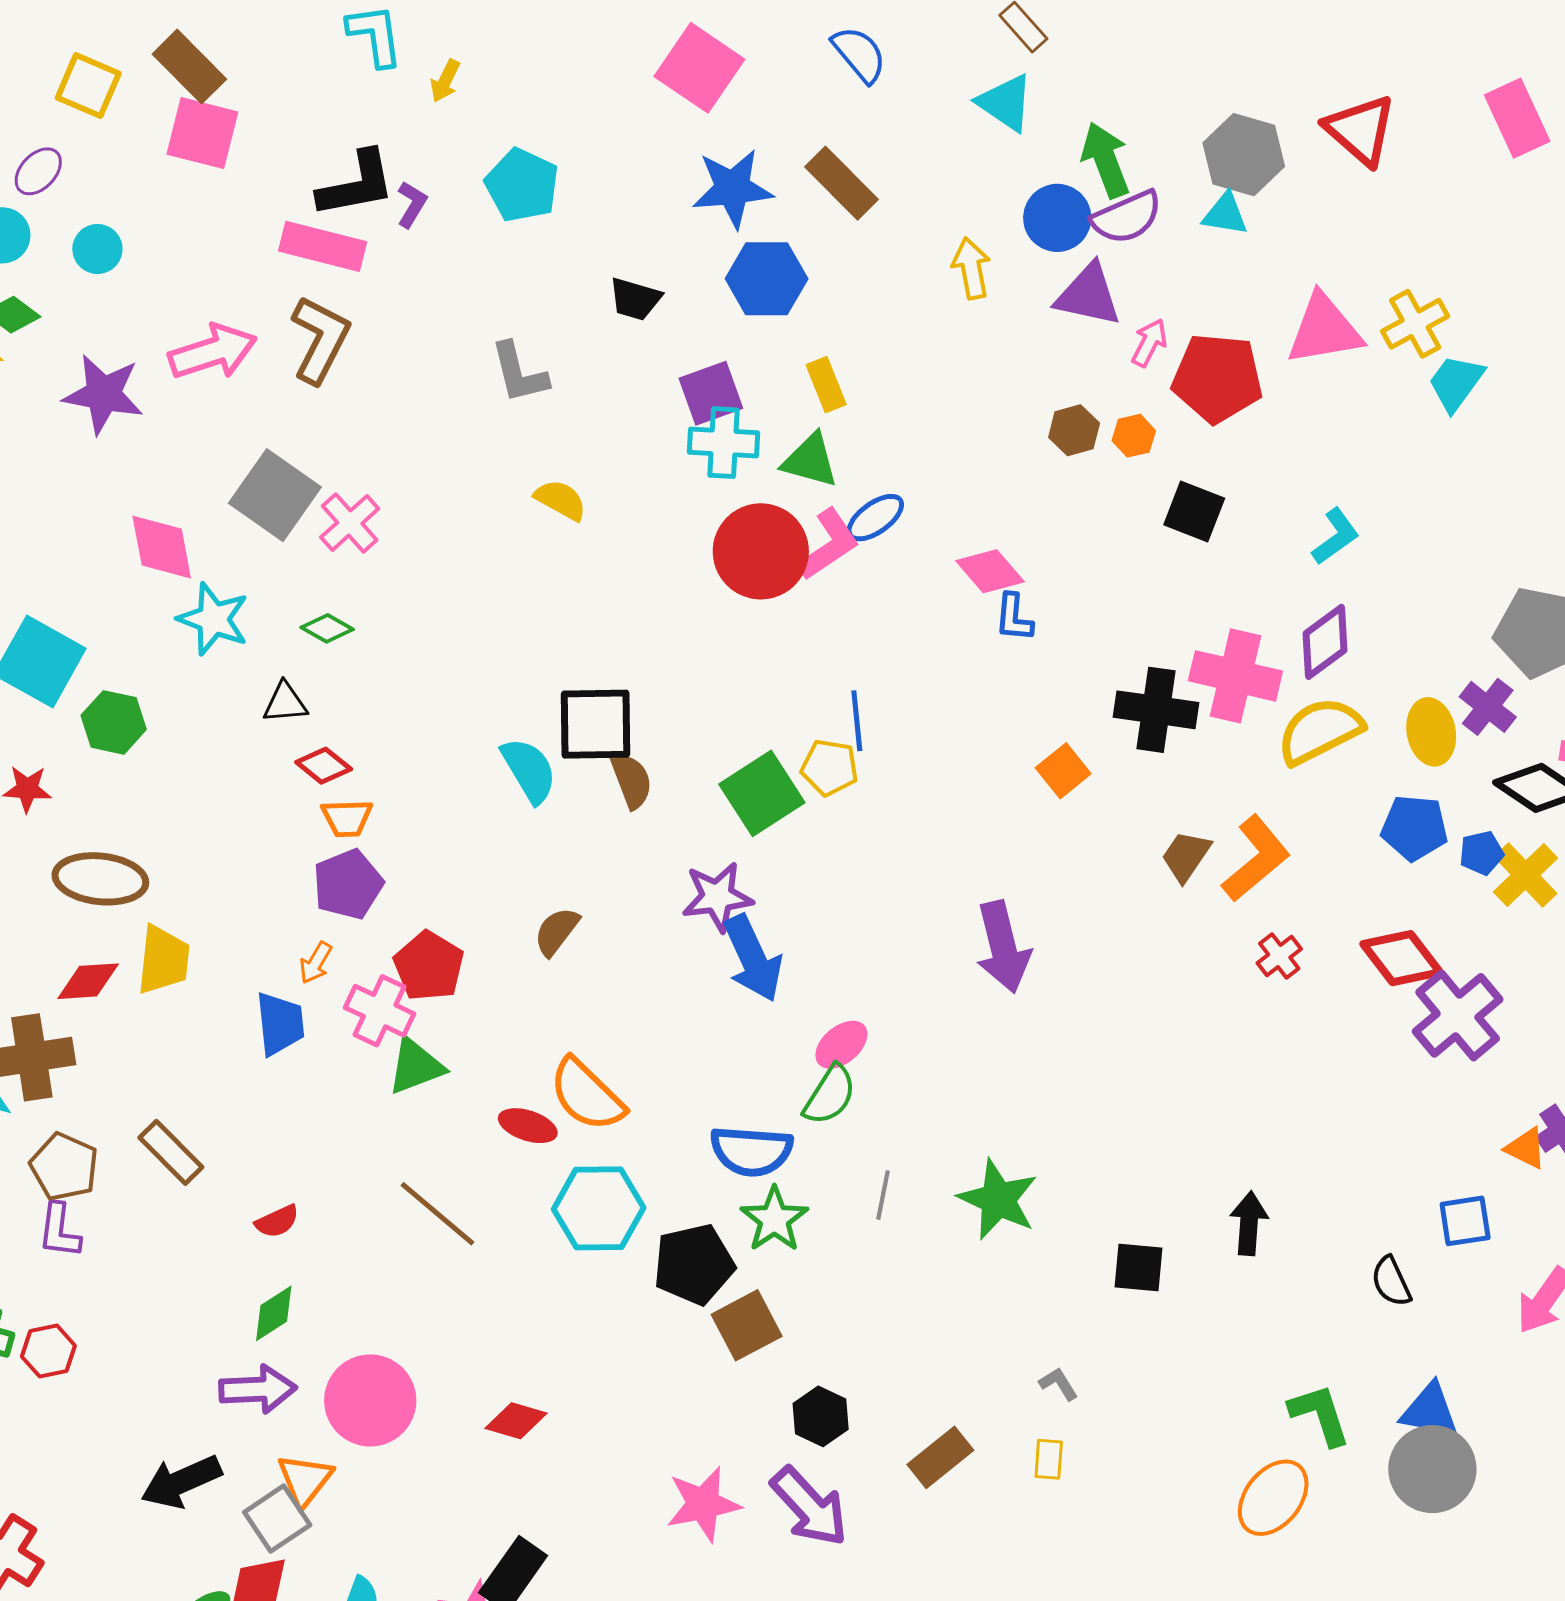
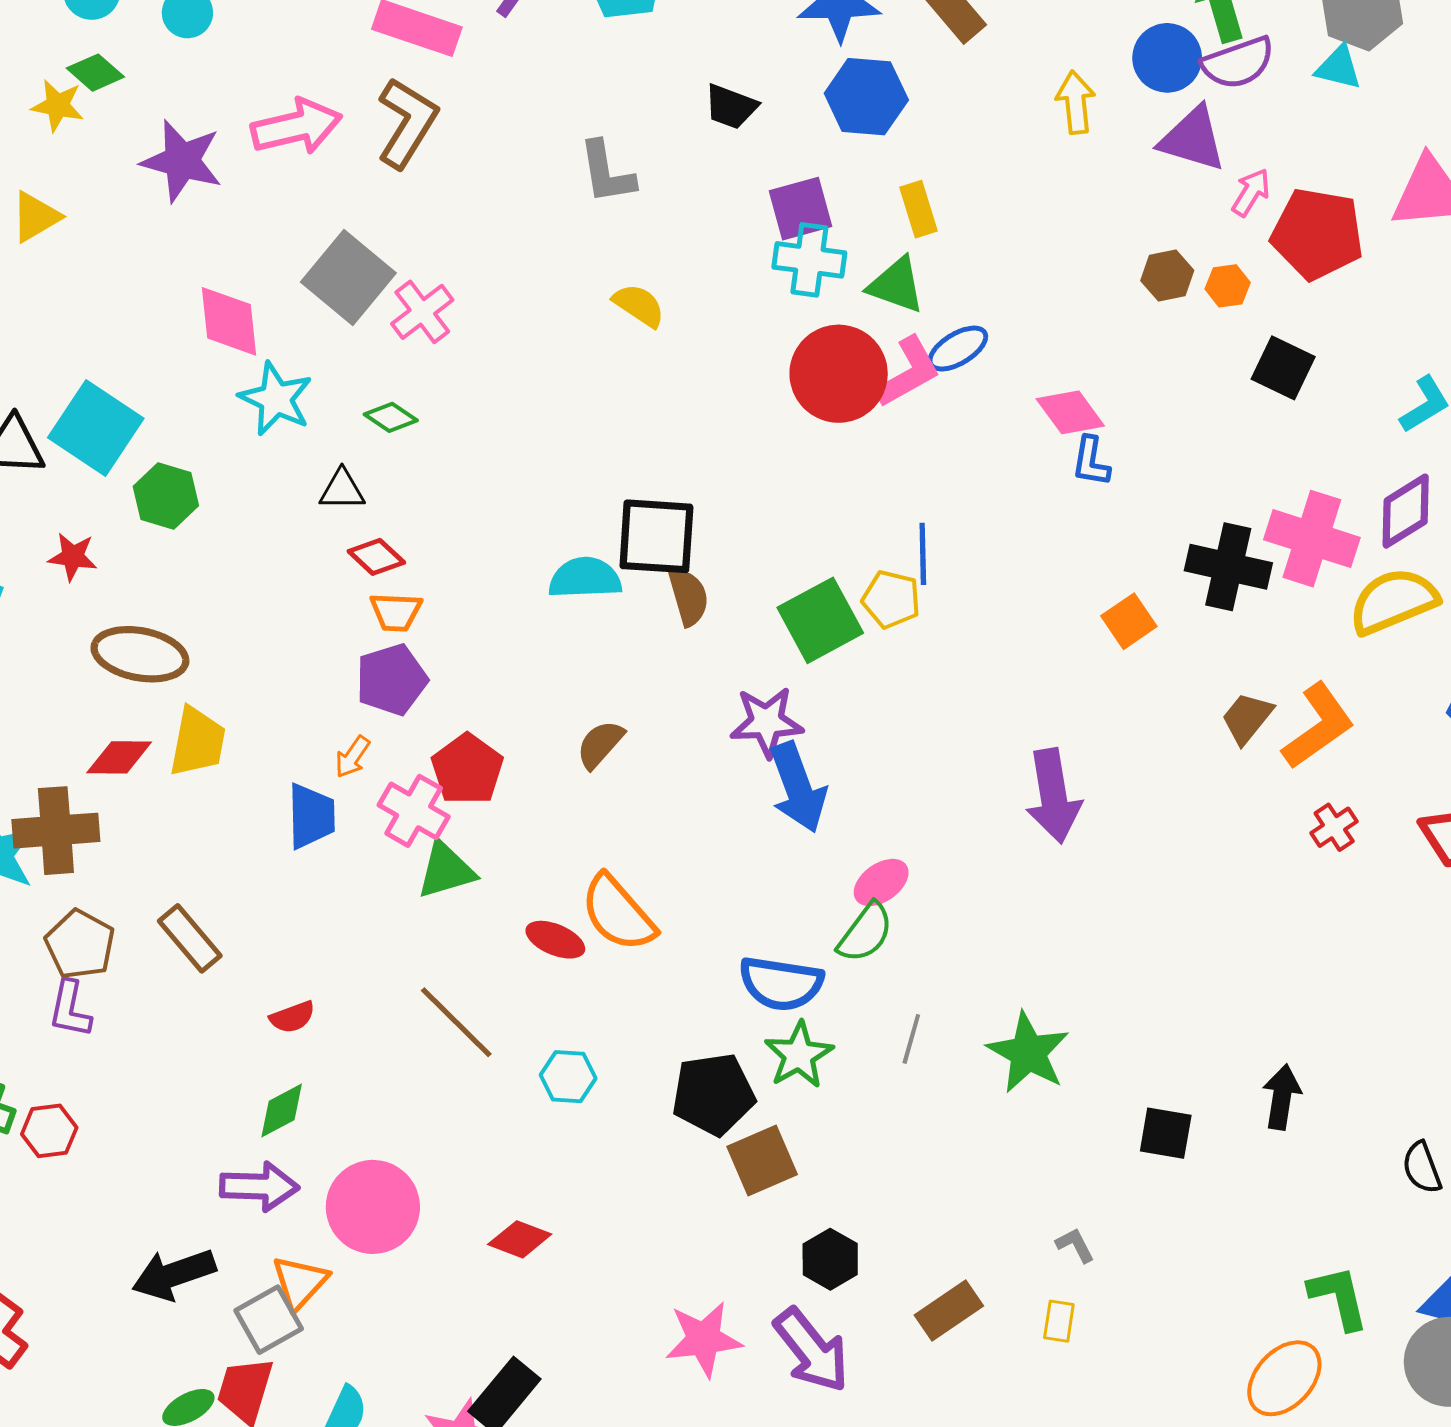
cyan semicircle: (529, 770) -> (585, 578), turned -66
cyan hexagon: (599, 1208) -> (568, 1077), moved, size x0.6

